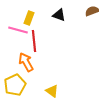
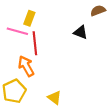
black triangle: (59, 15) -> (81, 32), moved

